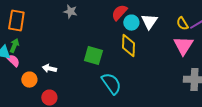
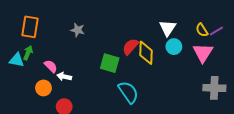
gray star: (70, 12) -> (78, 30), moved
red semicircle: (119, 13) -> (130, 47), moved
cyan circle: (131, 23) -> (174, 47), moved
pink semicircle: (13, 61) -> (51, 66), moved

